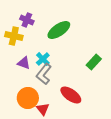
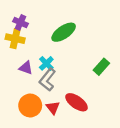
purple cross: (27, 20) -> (20, 23), moved
red triangle: (43, 109) -> (53, 108), moved

